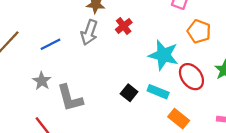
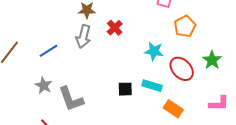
orange pentagon: (199, 31) -> (185, 26), turned 30
cyan star: (163, 55) -> (154, 51), size x0.7
black square: (129, 93) -> (125, 89), turned -35

